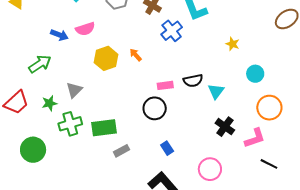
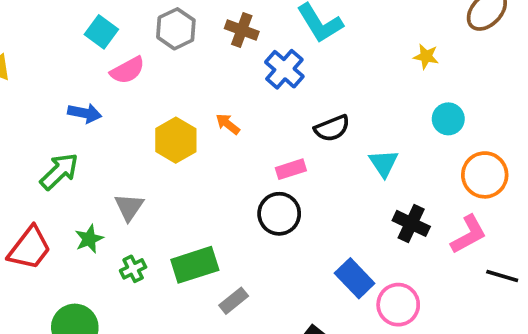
pink semicircle: (85, 29) -> (128, 70), moved
yellow star: (232, 44) -> (426, 56), moved
black semicircle: (193, 81) -> (332, 128), moved
green cross: (70, 124) -> (133, 269), size x0.6
blue rectangle: (167, 148) -> (355, 278), moved, size x1.5

